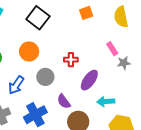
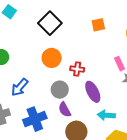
orange circle: (29, 51) -> (52, 58), moved
gray circle: (45, 77) -> (60, 90), moved
purple ellipse: (89, 80) -> (93, 92), turned -70

